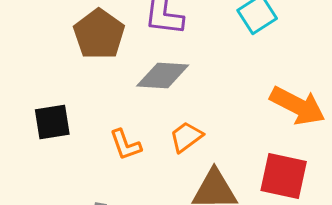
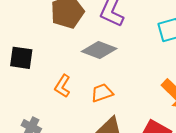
orange L-shape: (125, 145) -> (63, 86), turned 35

